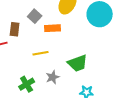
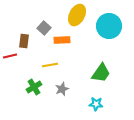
green trapezoid: (78, 63) -> (101, 73), moved, turned -35
green cross: (27, 84) -> (34, 87), moved

